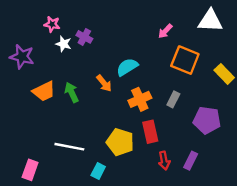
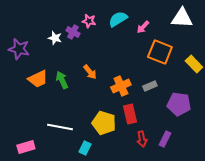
pink star: (52, 24) -> (89, 21), moved
cyan semicircle: (127, 67) -> (118, 19), moved
gray rectangle: (173, 99) -> (150, 86), turned 40
pink rectangle: (30, 170) -> (26, 147), turned 54

